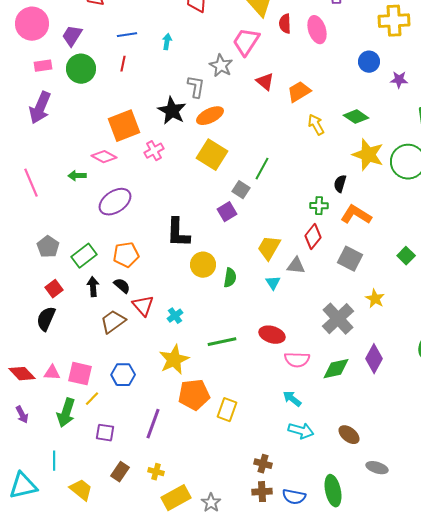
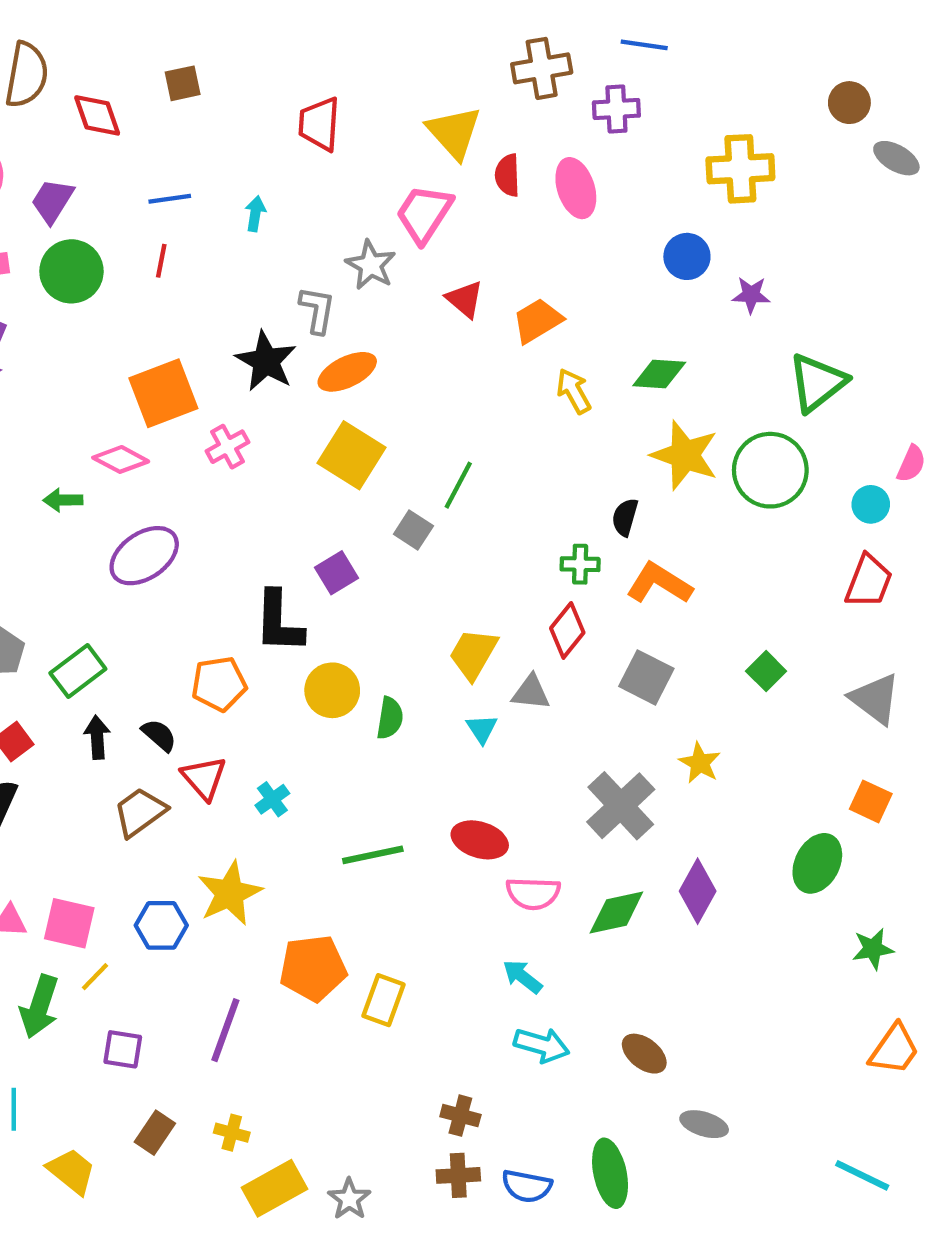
green diamond: (356, 117) -> (659, 374), turned -30
purple square: (227, 212) -> (336, 573), moved
orange pentagon: (126, 255) -> (219, 684), moved
yellow star: (174, 360) -> (230, 893), moved

